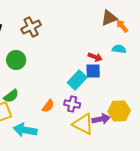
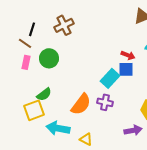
orange semicircle: (48, 106) -> (81, 104), size x1.6
purple arrow: (101, 119) -> (133, 130), moved
yellow triangle: (83, 124) -> (86, 139), moved, size x0.6

